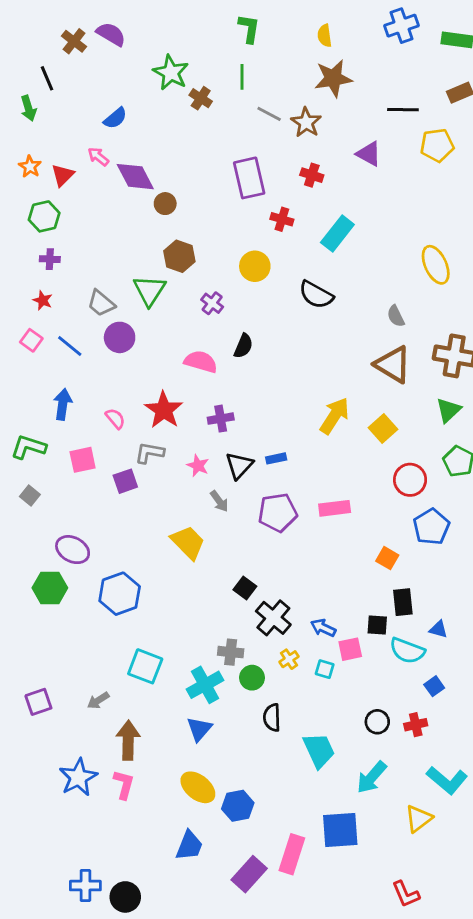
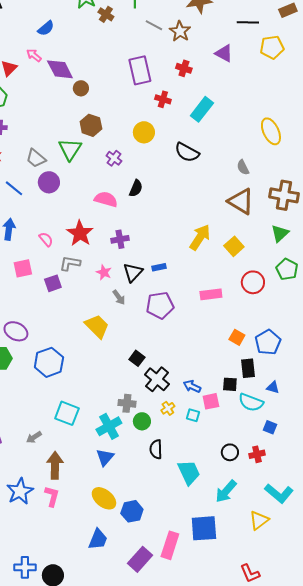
pink rectangle: (335, 508) -> (211, 294), moved
blue pentagon: (431, 527) -> (268, 342), moved
blue square: (434, 686) -> (270, 427), turned -32

